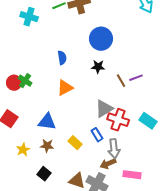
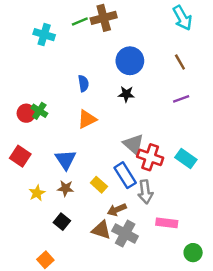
purple line: (136, 78) -> (181, 99), moved
brown line: (121, 81) -> (180, 62), moved
gray triangle: (104, 109) -> (133, 144), turned -48
blue triangle: (47, 122) -> (66, 160), turned 48
blue rectangle: (97, 135) -> (125, 175), size x1.5
brown arrow: (108, 164) -> (117, 210), moved

